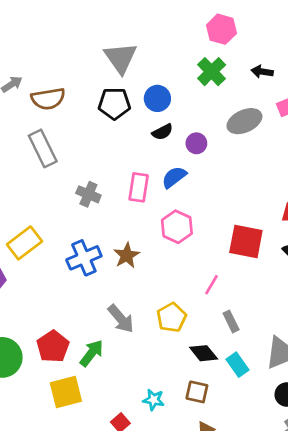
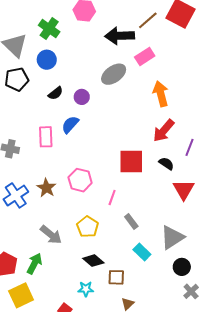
green cross: (212, 72) -> (49, 29), moved
black arrow: (262, 72) -> (120, 36), size x1.8
blue circle: (157, 98) -> (47, 60), moved
pink hexagon: (177, 227) -> (80, 180), moved
black diamond: (204, 353) -> (93, 261), moved

